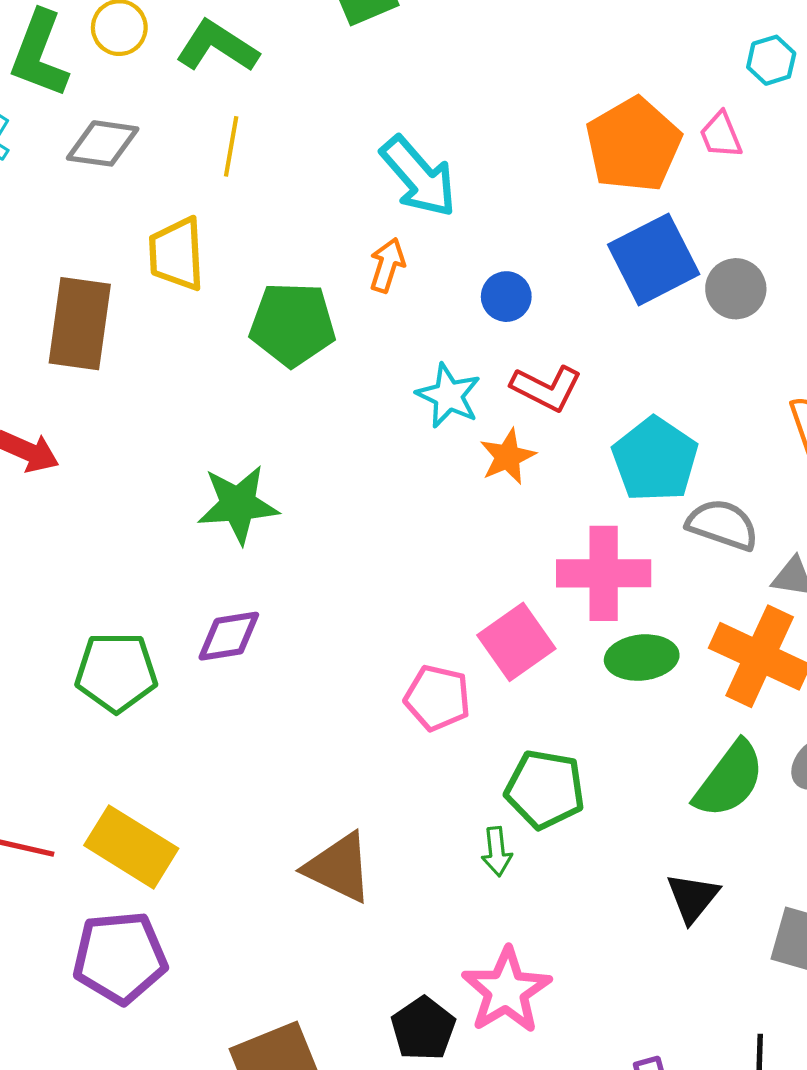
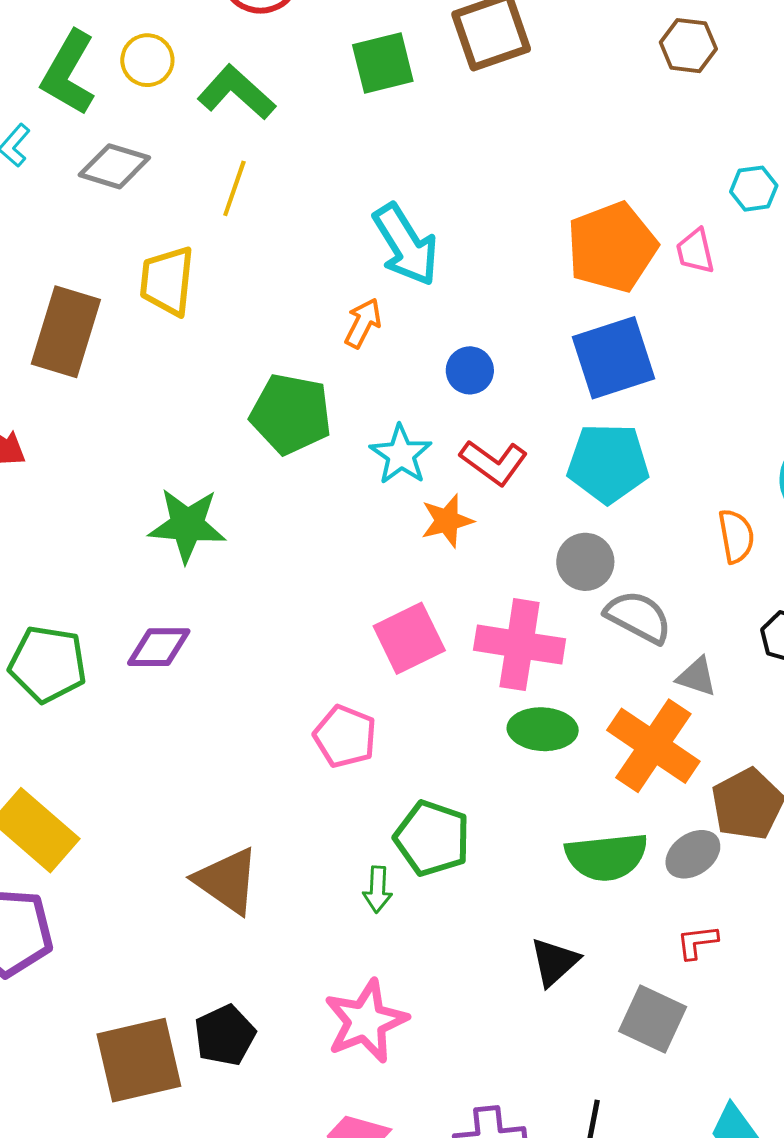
gray circle: (736, 289) -> (585, 562), moved
green pentagon: (293, 324) -> (291, 414), moved
cyan pentagon: (655, 460) -> (608, 463), moved, turned 30
pink square: (516, 642) -> (409, 638), moved
green semicircle: (729, 780) -> (606, 857), turned 38
black pentagon: (423, 1029) -> (225, 1035), moved

